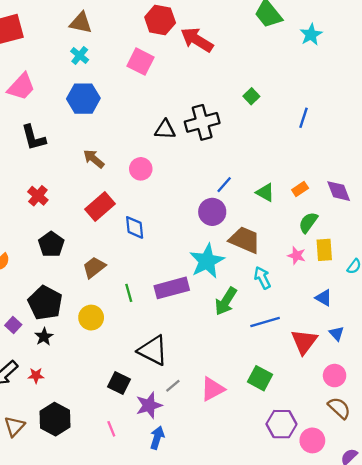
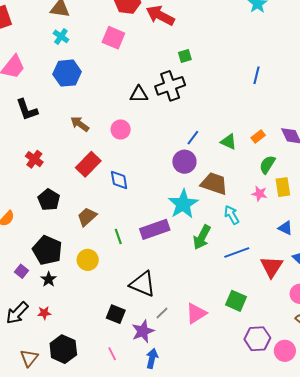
green square: (251, 96) -> (185, 56), moved, turned 32

